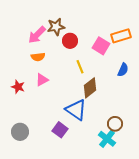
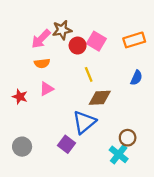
pink square: (101, 46) -> (96, 41), moved
brown diamond: (90, 88) -> (100, 98), turned 35
blue triangle: (76, 110) -> (84, 122), turned 45

